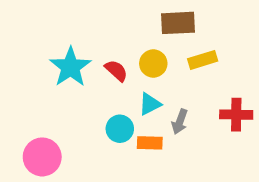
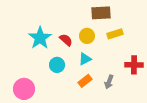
gray arrow: (180, 122) -> (109, 82), moved
cyan circle: (120, 129) -> (57, 65), moved
orange rectangle: (150, 143) -> (85, 81), turned -40

